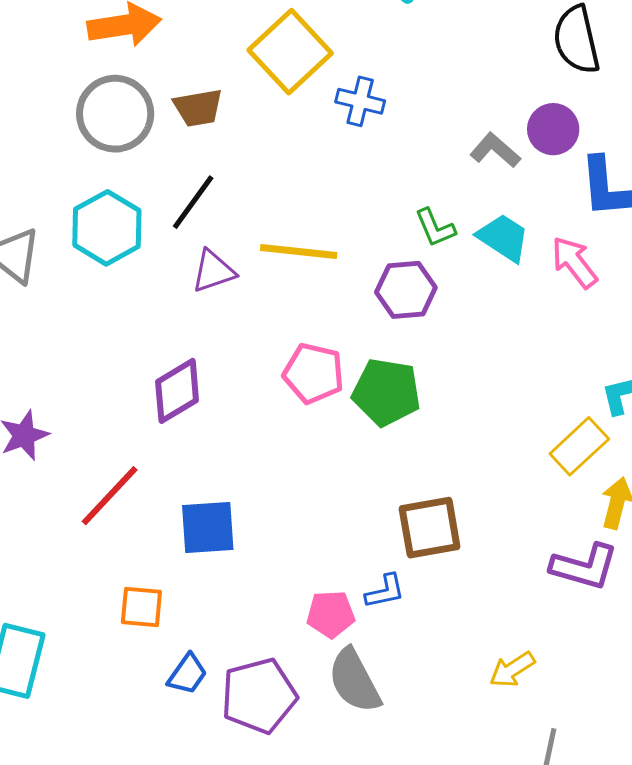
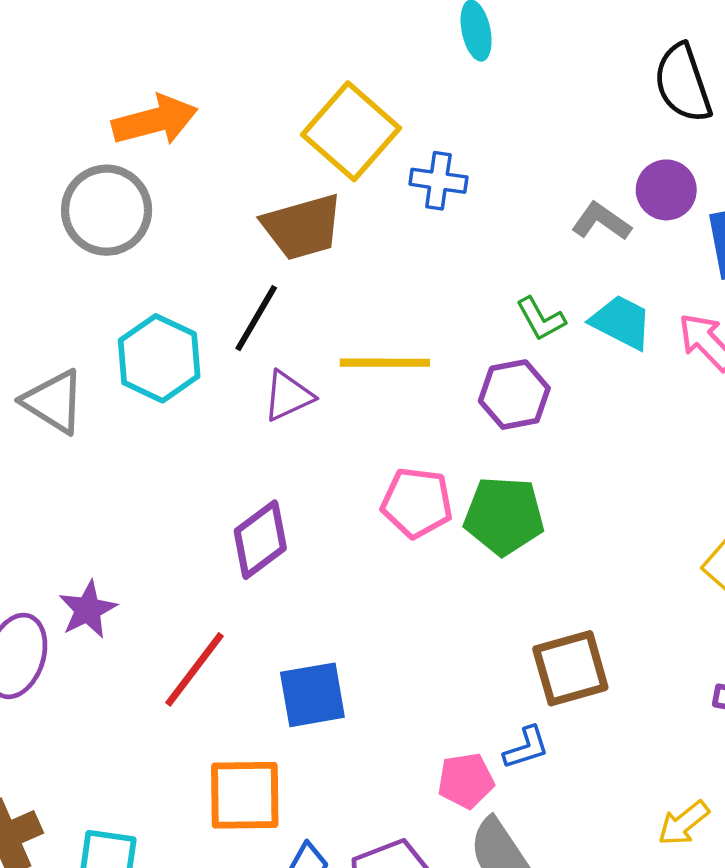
brown trapezoid: (198, 108) -> (302, 227), moved, size x1.4
gray circle: (115, 114) -> (107, 210), moved
orange square: (141, 607) -> (245, 795), size x1.5

